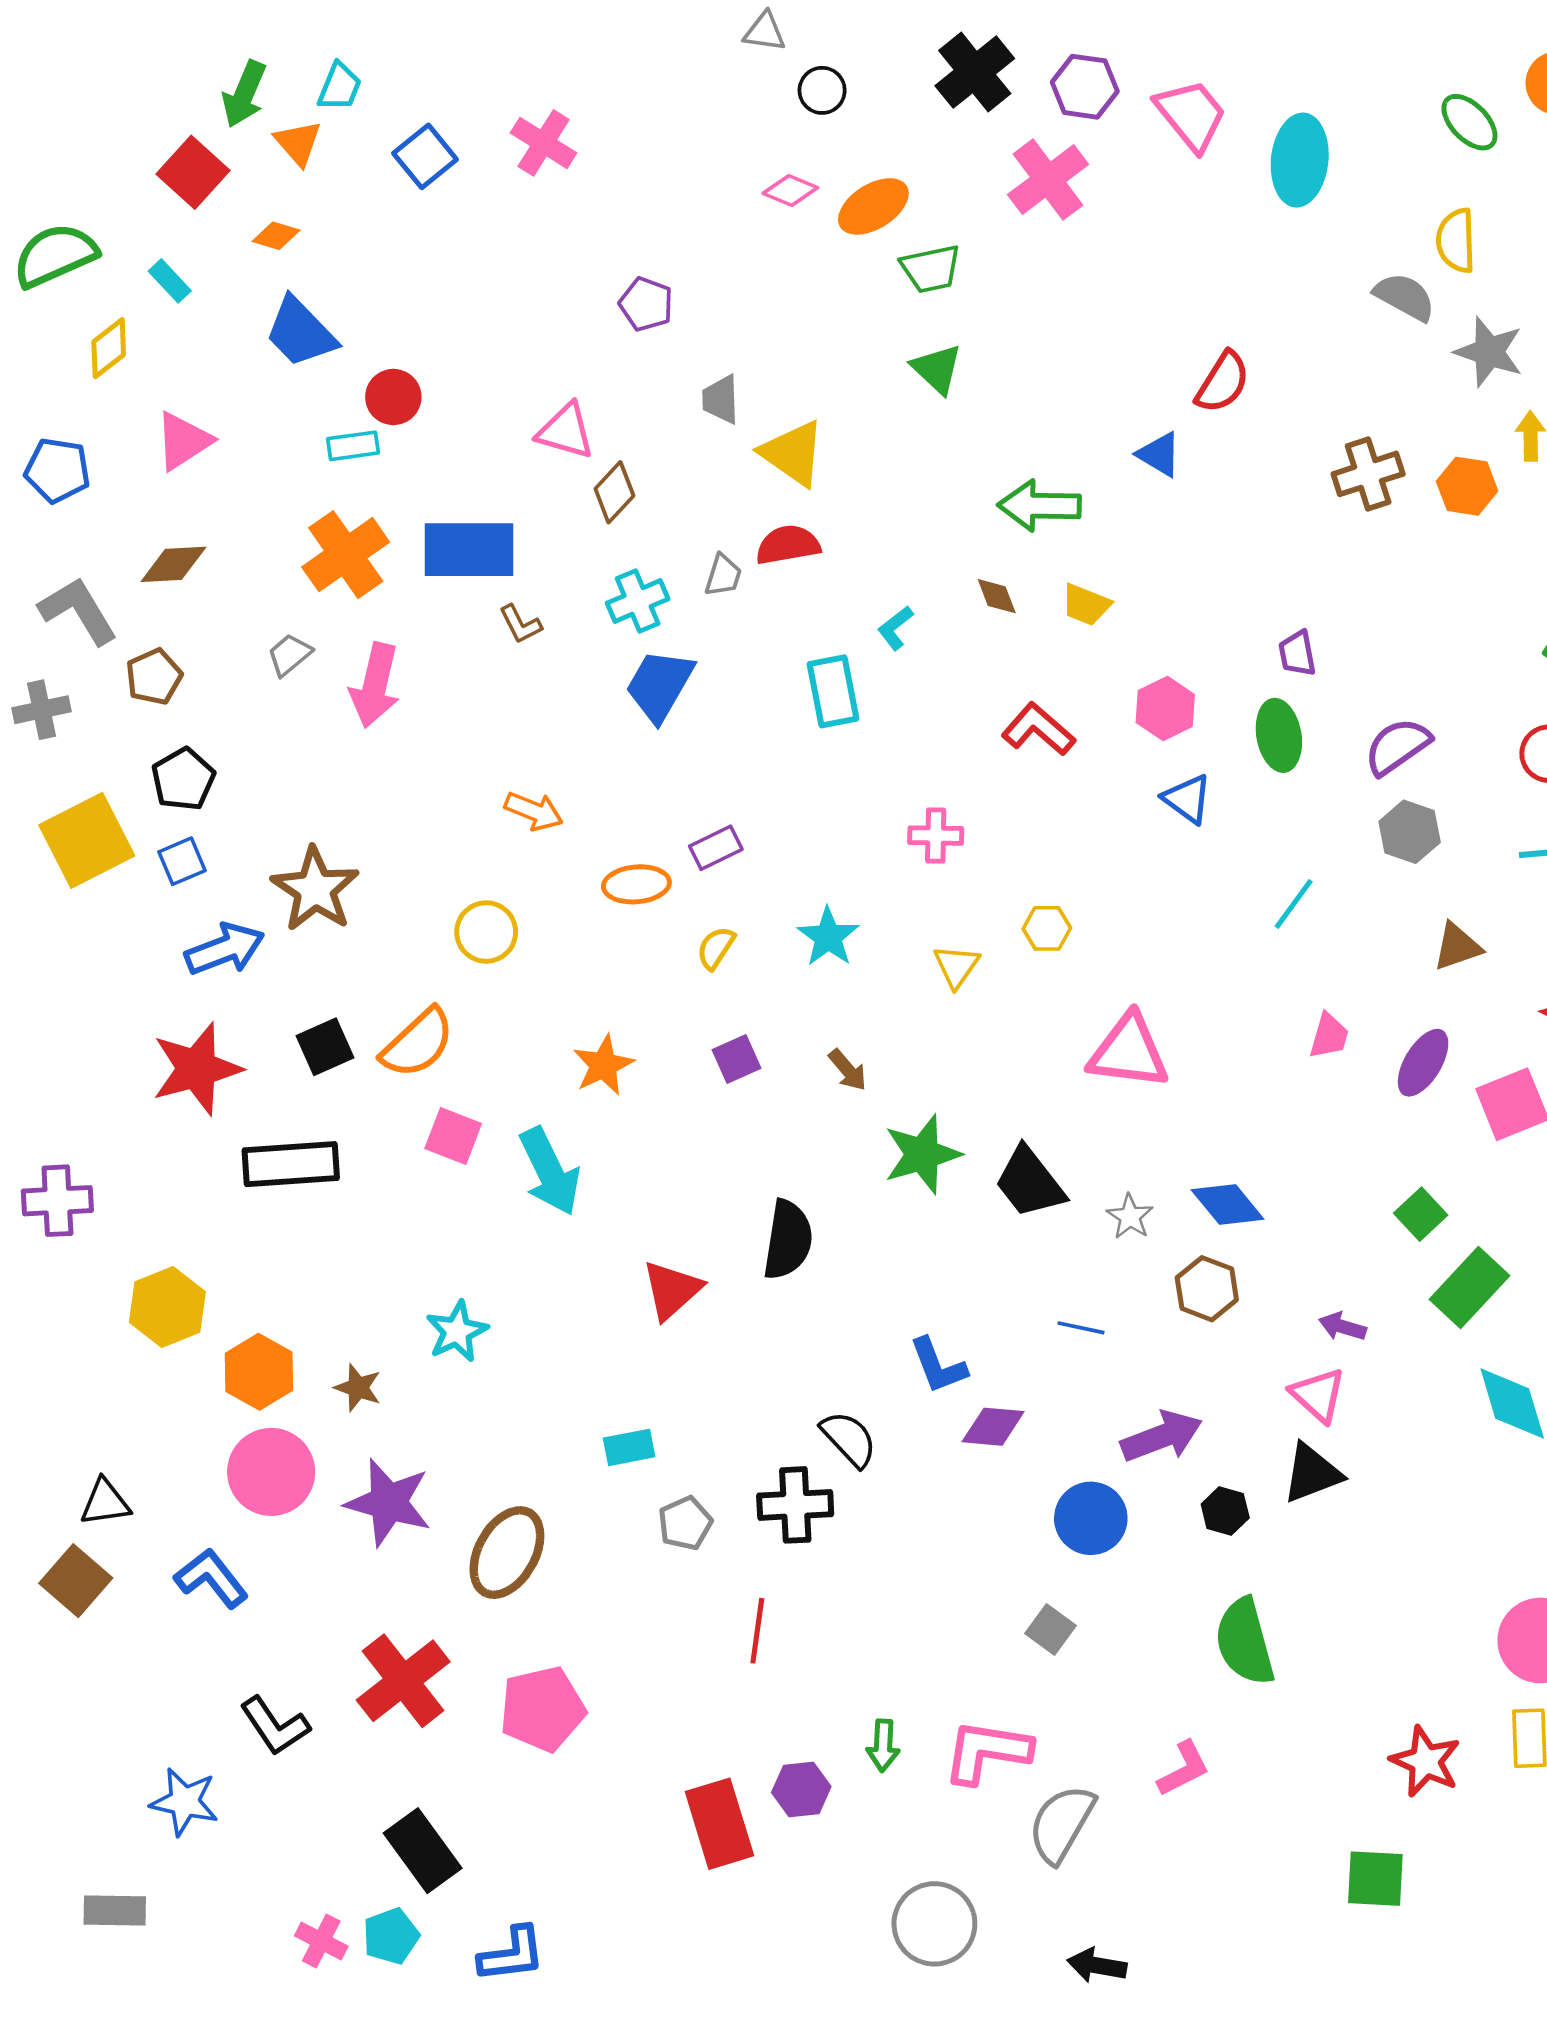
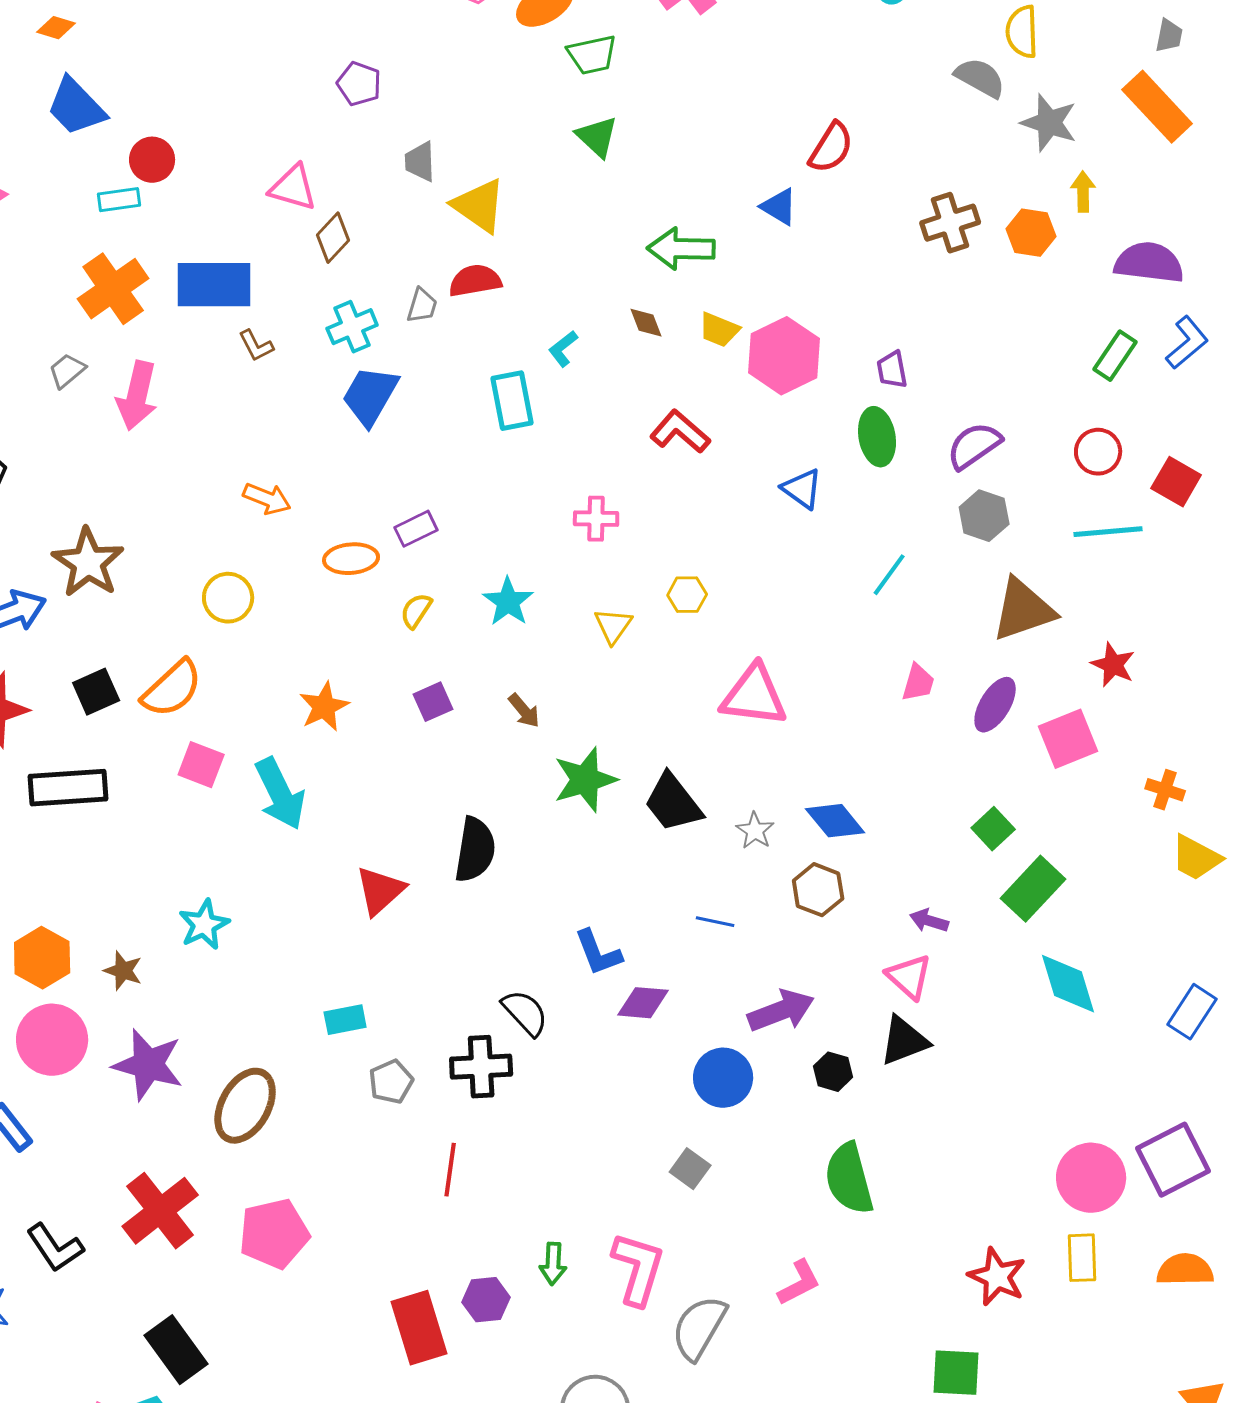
pink hexagon: (1165, 708) -> (784, 356), moved, size x1.5
brown triangle: (1457, 947) -> (1023, 610), size x1.6
pink L-shape: (987, 1752) -> (638, 1269), turned 98

